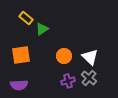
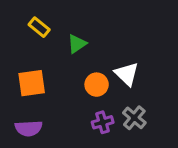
green triangle: (42, 29) -> (77, 44), moved
white triangle: (90, 57) -> (127, 74), moved

